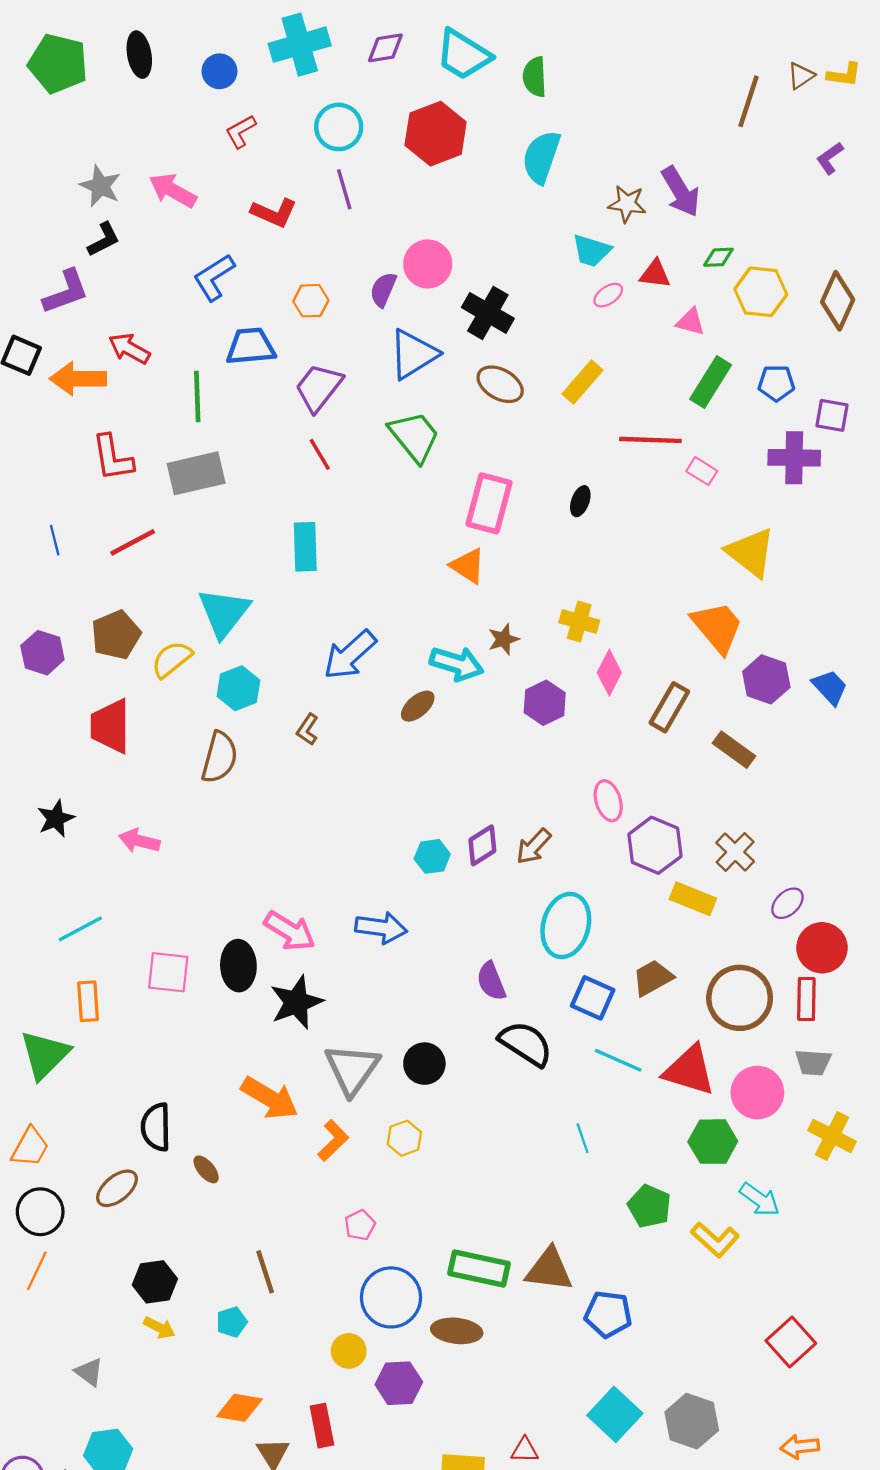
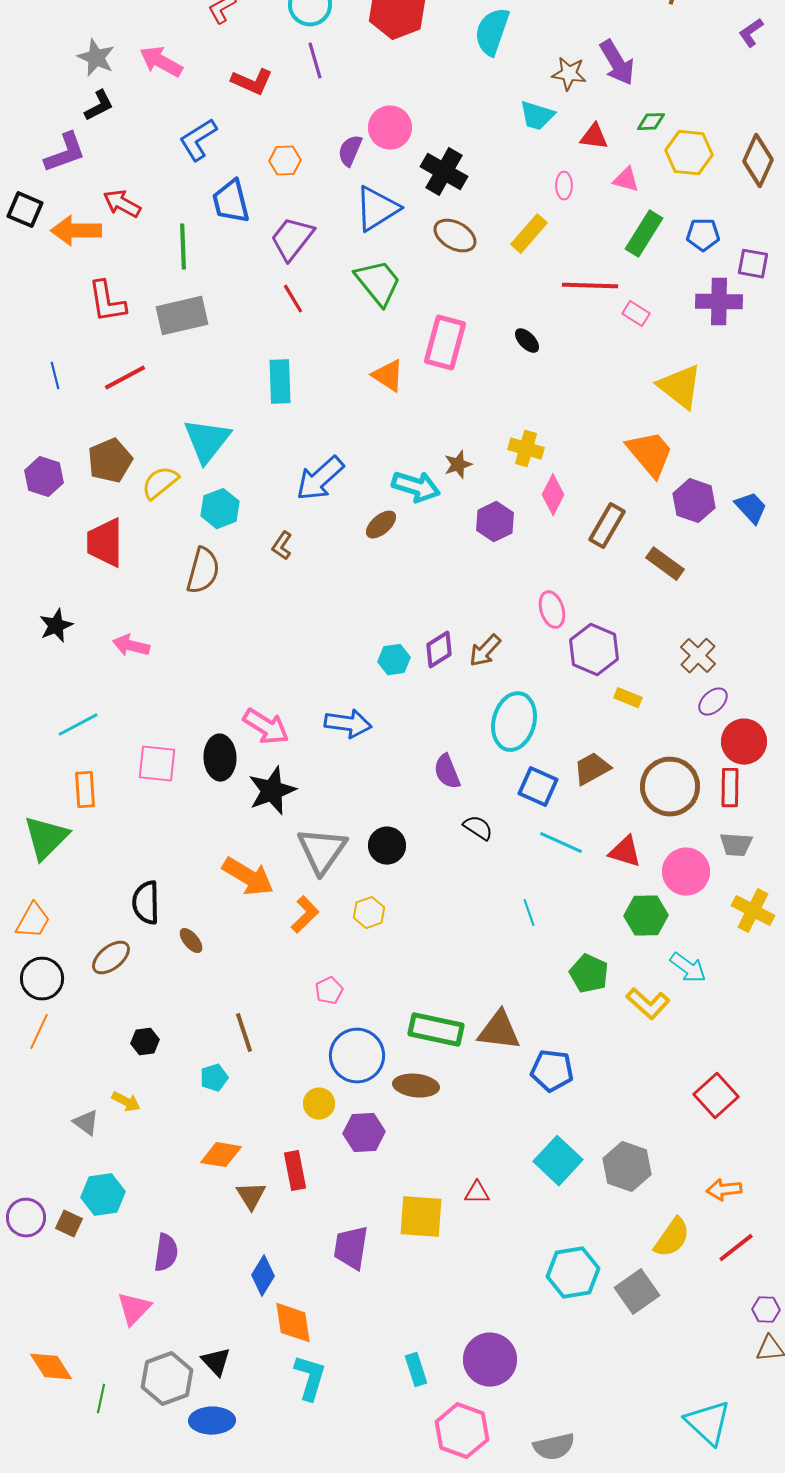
pink ellipse: (608, 295) -> (564, 186), moved, turned -56
blue trapezoid: (251, 346) -> (231, 202), turned -99
black ellipse: (580, 501) -> (527, 341), turned -64
orange triangle: (468, 566) -> (388, 376), moved
brown cross: (735, 852) -> (698, 656), moved
yellow rectangle: (693, 899) -> (628, 698), size x0.7
black semicircle: (526, 1044) -> (478, 828), size x0.6
red triangle: (689, 1070) -> (625, 852), size x0.7
black hexagon: (155, 1282) -> (145, 1042), size x0.7
yellow arrow: (159, 1328) -> (126, 1102), moved

